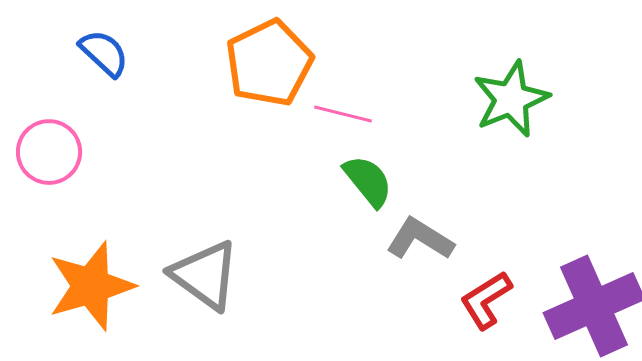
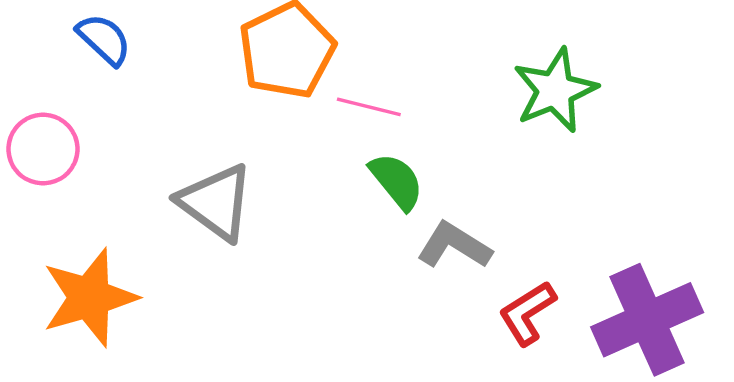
gray triangle: (205, 275) -> (216, 202), moved

